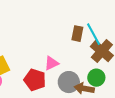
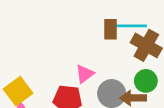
cyan line: (93, 34) -> (131, 26), turned -50

